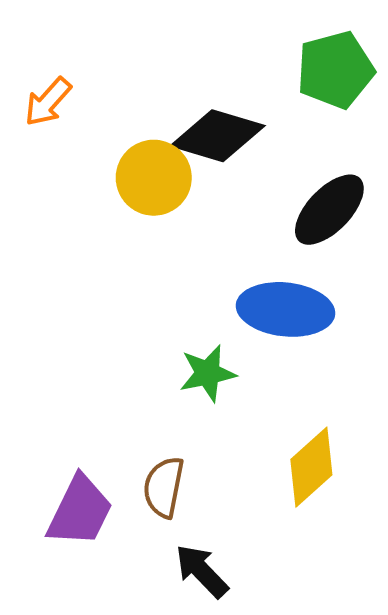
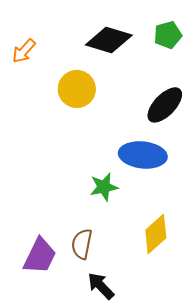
green pentagon: (335, 70) -> (168, 35), size x0.7
black diamond: (218, 136) -> (109, 40), moved

